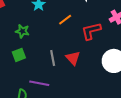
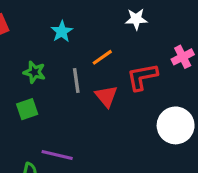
gray line: (53, 58) -> (76, 80), moved
red triangle: (73, 58) -> (106, 96), moved

